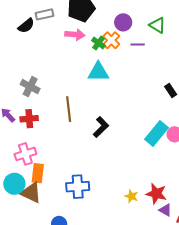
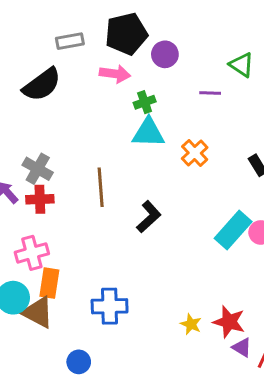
purple circle: (123, 22) -> (165, 54), moved
black semicircle: (26, 26) -> (42, 85), moved, size x1.5
orange cross: (111, 40) -> (195, 153), moved
green cross: (98, 43) -> (145, 102), moved, turned 32
gray cross: (30, 87) -> (38, 169), moved

